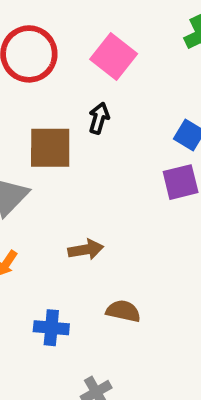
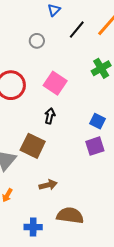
brown square: (50, 148) -> (33, 146), moved, turned 30
brown semicircle: (123, 311) -> (70, 216), size x1.5

